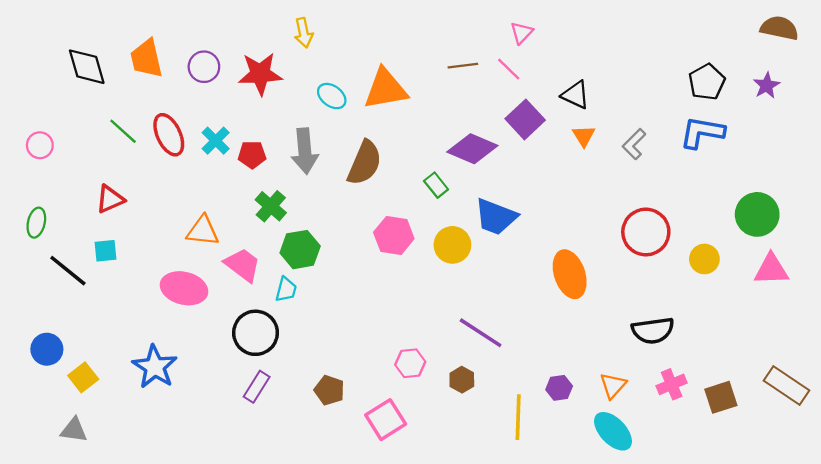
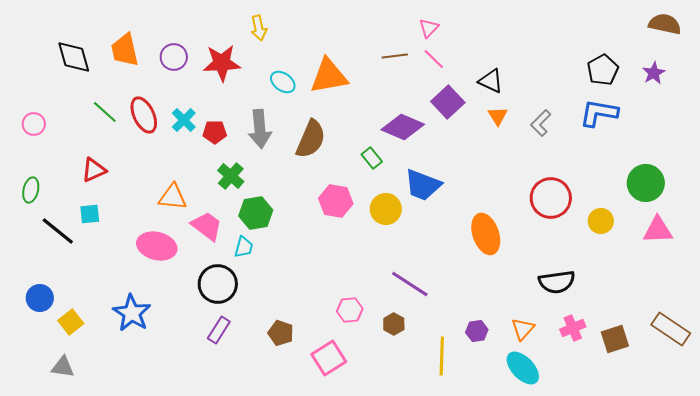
pink triangle: (522, 33) -> (429, 28), moved

